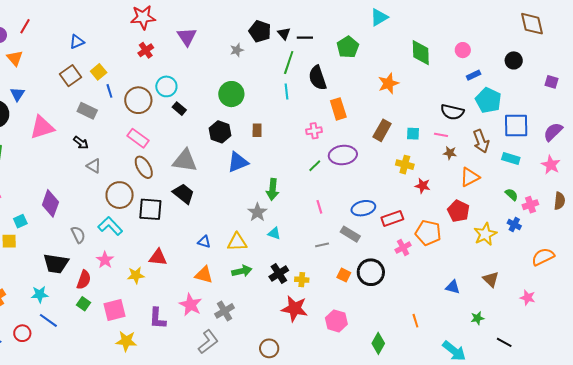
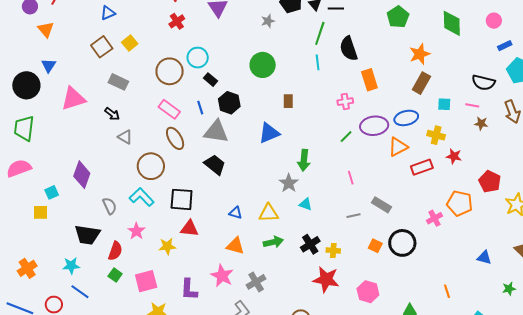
green pentagon: (348, 47) -> (398, 17), moved
blue line: (109, 91) -> (200, 108), moved
brown rectangle: (382, 130) -> (421, 83), moved
black hexagon: (220, 132) -> (229, 103), moved
orange triangle: (470, 177) -> (398, 147), moved
blue ellipse: (363, 208) -> (406, 118), moved
black square: (150, 209) -> (182, 199), moved
red rectangle: (392, 218) -> (422, 167), moved

